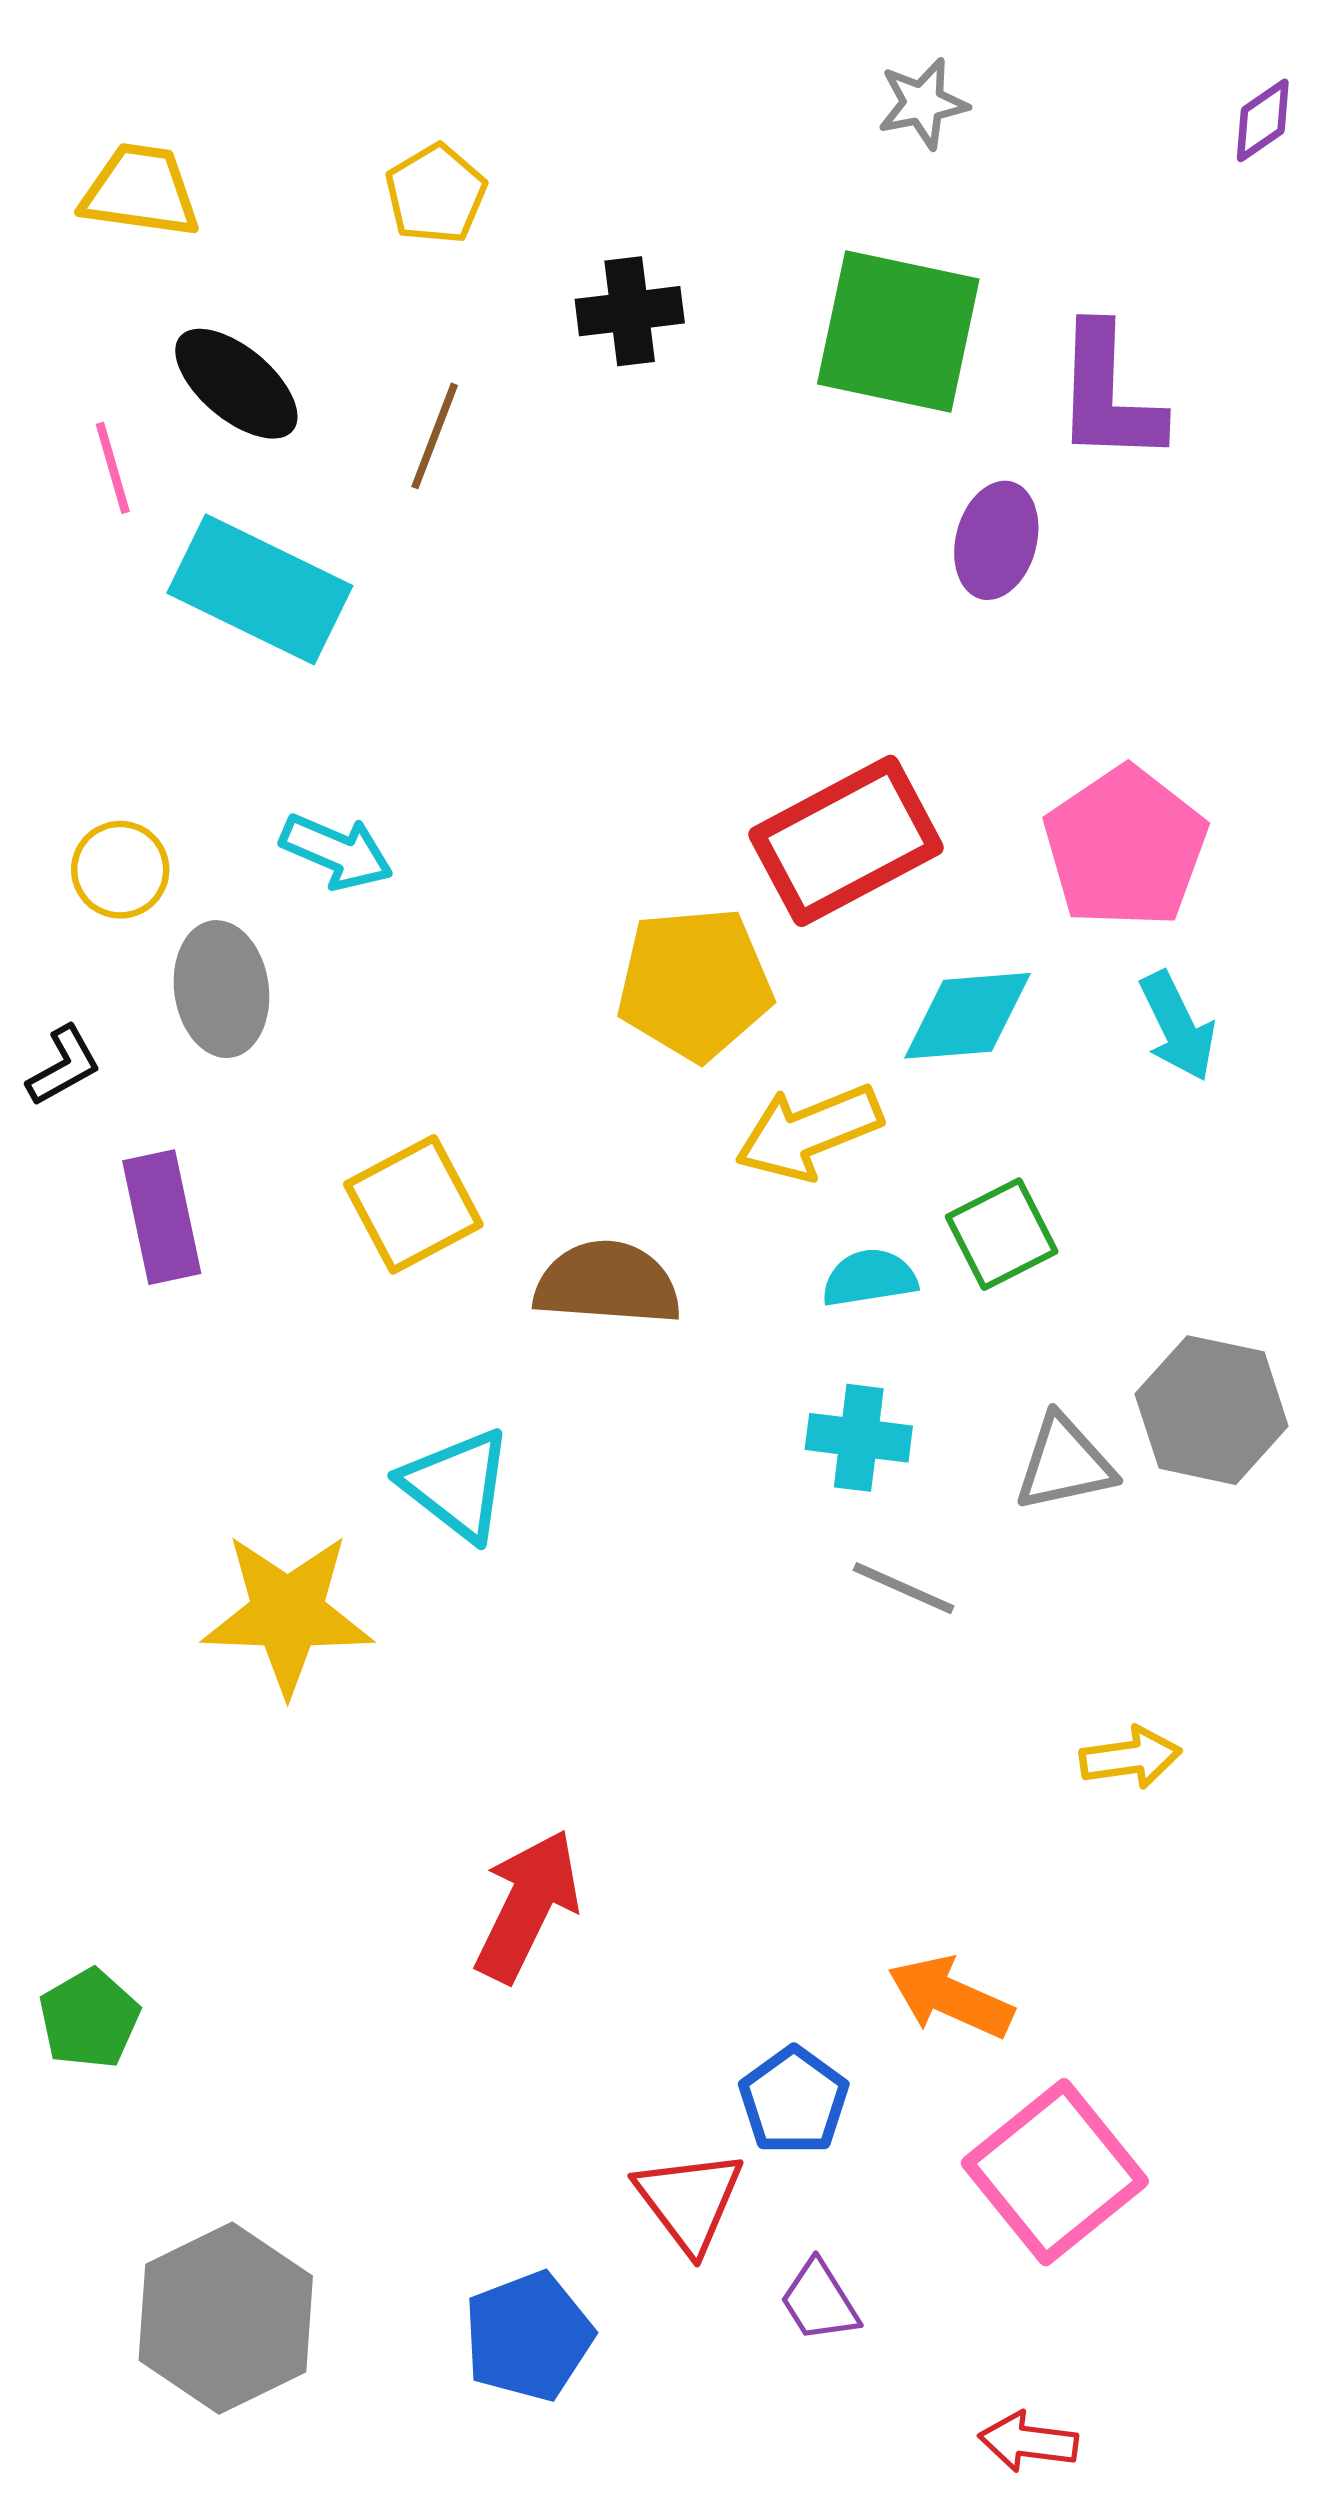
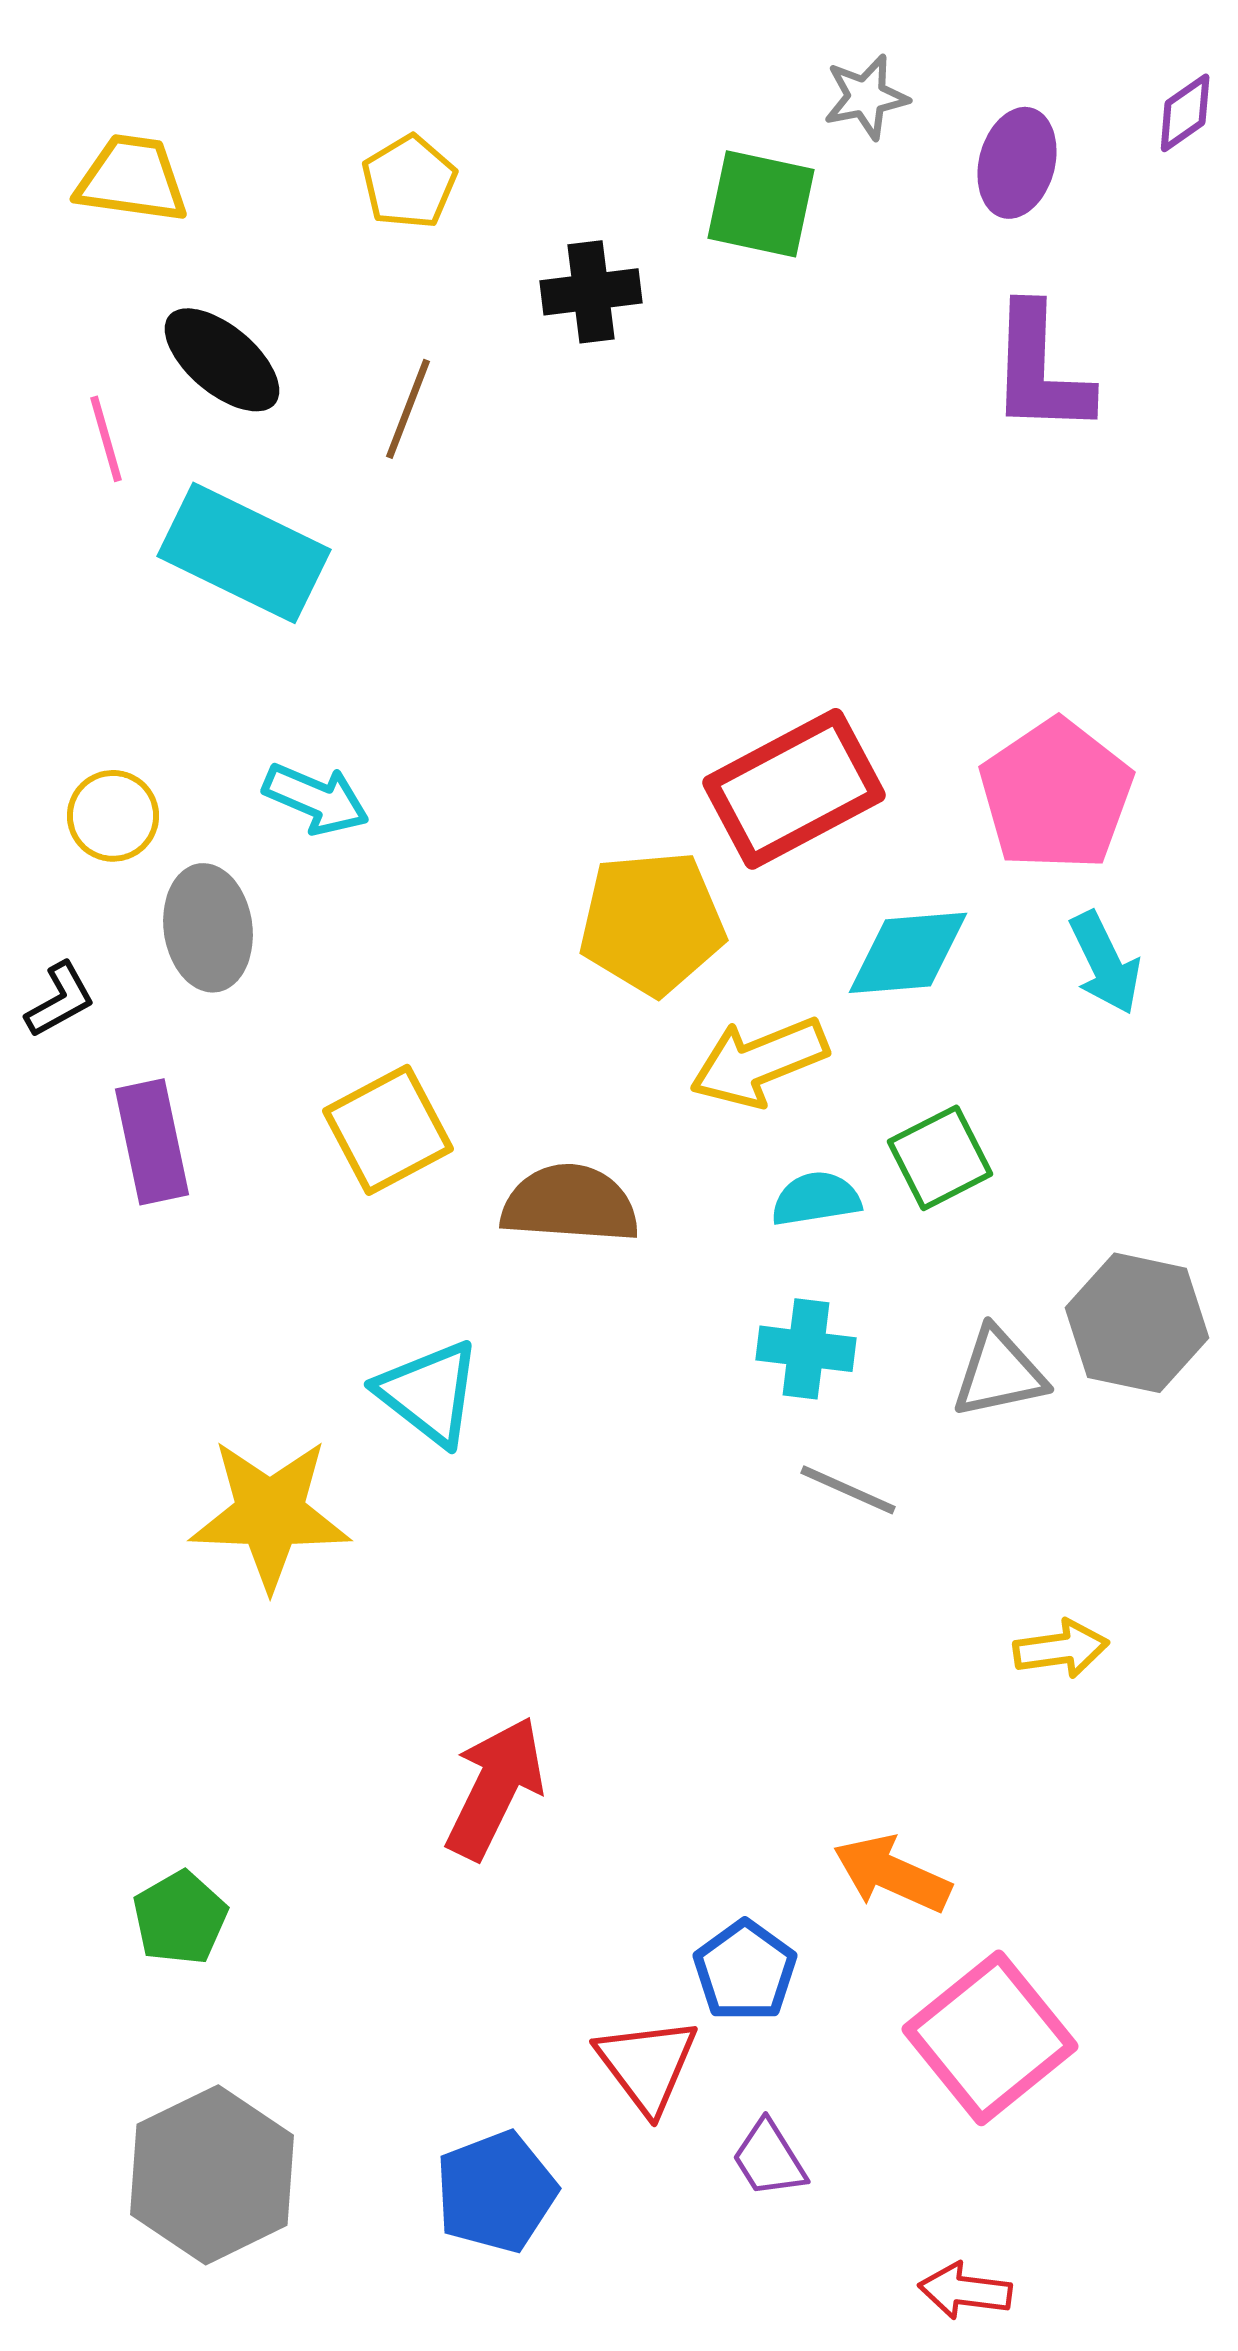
green square: (898, 331) -> (761, 204), moved, size x0.7
purple ellipse: (996, 540) -> (1017, 163), moved
green pentagon: (89, 2019) -> (180, 1918), moved

